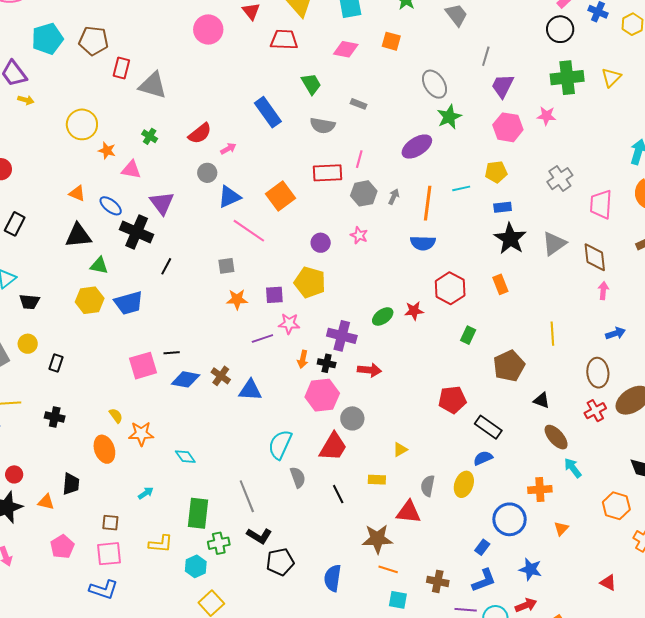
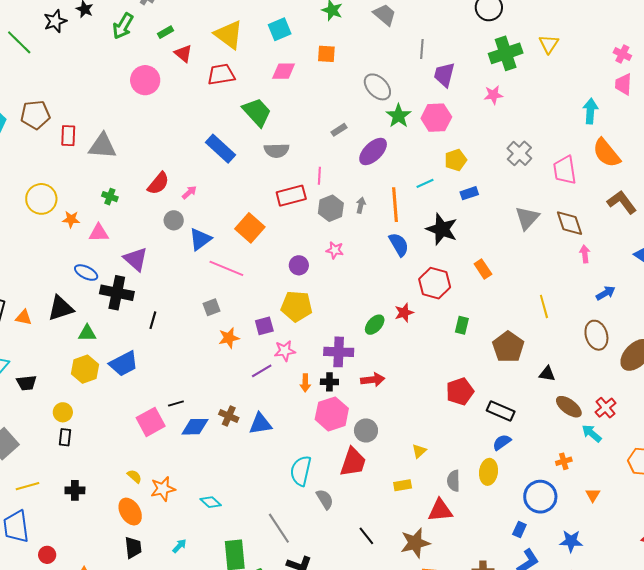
green trapezoid: (311, 84) -> (257, 112), size x1.4
gray rectangle: (359, 104) -> (339, 130), moved, turned -42
pink hexagon: (508, 127) -> (436, 118), moved
orange triangle: (77, 193) -> (24, 317), moved
black star: (510, 239) -> (442, 229), moved
blue semicircle: (423, 243) -> (399, 245), turned -110
yellow circle: (28, 344) -> (63, 412), moved
red cross: (595, 411) -> (606, 408), moved
black trapezoid: (71, 484) -> (133, 548), moved
orange cross: (540, 490) -> (564, 461), size x0.7
black line: (338, 494) -> (366, 536), moved

